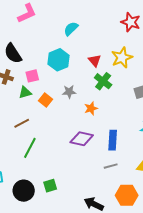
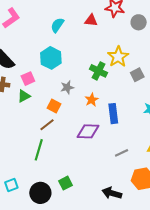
yellow star: (122, 58) -> (118, 57), moved
red triangle: (95, 61) -> (91, 20), moved, turned -32
orange square: (45, 100) -> (54, 106), moved
brown line: (22, 123) -> (47, 125), moved
blue rectangle: (113, 140) -> (113, 114), moved

